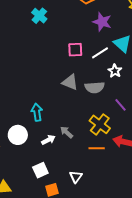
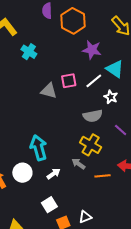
gray triangle: (70, 82) -> (49, 91), moved
cyan arrow: (37, 112) -> (39, 148), size x1.4
yellow cross: (100, 124) -> (91, 145), moved
gray arrow: (67, 132) -> (78, 164), moved
white triangle: (76, 177) -> (85, 217), moved, turned 40

